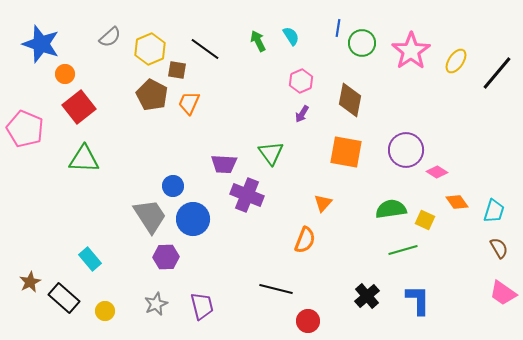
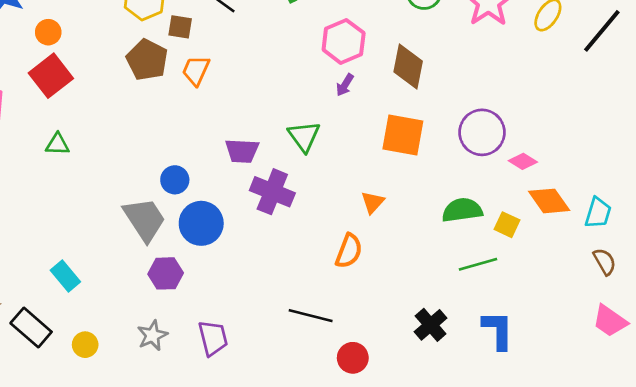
orange circle: (65, 74) -> (48, 32), moved
pink hexagon: (301, 81) -> (344, 41), size x1.4
green triangle: (84, 159) -> (57, 144), size x0.6
orange diamond: (457, 202) -> (549, 201), size x1.4

